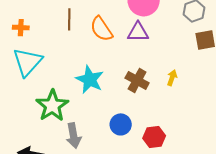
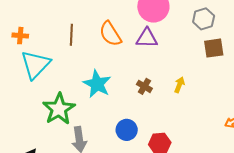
brown line: (69, 19) -> (71, 35), moved
orange cross: (21, 28) -> (20, 36), moved
brown cross: (137, 80) -> (144, 86), size x0.7

